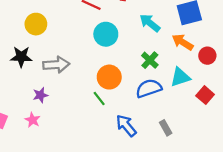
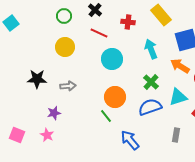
cyan arrow: (150, 23) -> (151, 49), turned 30
yellow circle: (36, 24) -> (65, 47), moved
gray arrow: (56, 65) -> (68, 86), size x0.7
gray rectangle: (166, 128) -> (176, 135), moved, turned 40

